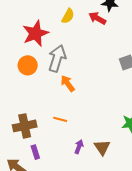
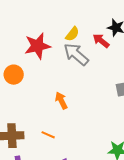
gray arrow: (57, 58) -> (76, 54), moved, turned -76
orange circle: (28, 65) -> (14, 75), moved

